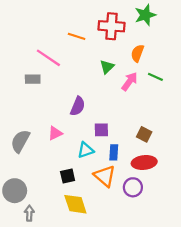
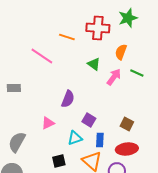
green triangle: (107, 67) -> (94, 64), turned -40
gray rectangle: (33, 79) -> (14, 88), moved
purple square: (101, 130) -> (89, 120), turned 32
gray semicircle: (20, 141) -> (17, 142), moved

